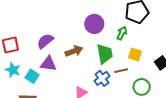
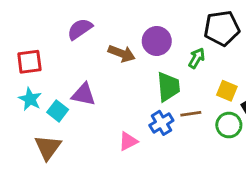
purple semicircle: (45, 41) -> (80, 29), moved
brown arrow: (74, 51) -> (122, 53), moved, turned 36
yellow square: (135, 55) -> (227, 91), moved
green circle: (142, 87) -> (229, 125), moved

